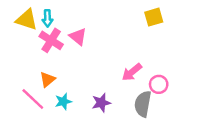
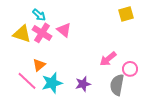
cyan arrow: (47, 18) -> (39, 15), turned -48
yellow triangle: (27, 20) -> (22, 34), moved
cyan star: (63, 101) -> (52, 83), size x1.5

